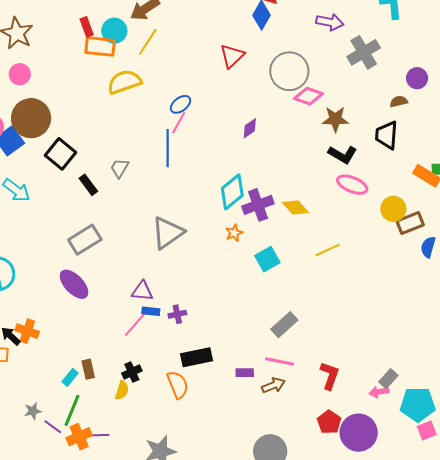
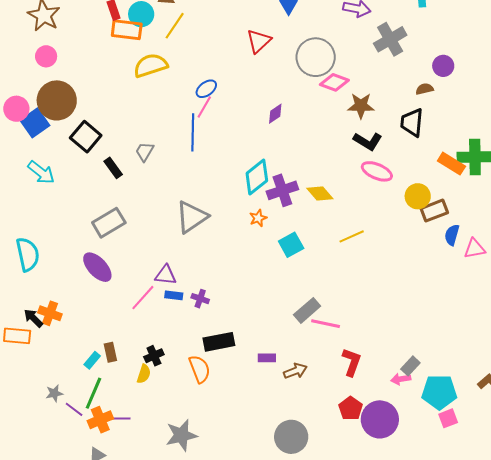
purple cross: (177, 314) -> (200, 299), turned 30
pink line: (135, 324) -> (143, 298), moved
pink line: (280, 361) -> (326, 324), moved

